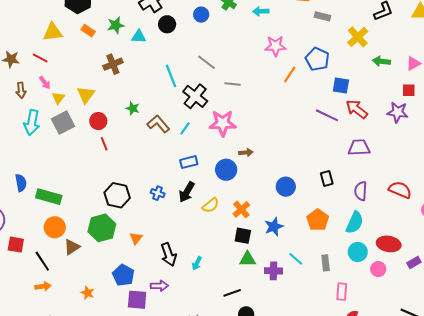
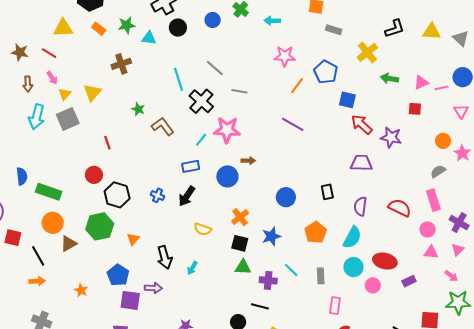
purple star: (398, 112) -> (391, 137), moved
purple line: (327, 115) -> (293, 124), moved
red circle: (98, 121) -> (94, 175), moved
cyan line: (185, 129) -> (201, 140), moved
yellow semicircle: (211, 205) -> (203, 229), moved, turned 54
black line: (232, 293) -> (260, 306), moved, turned 30

